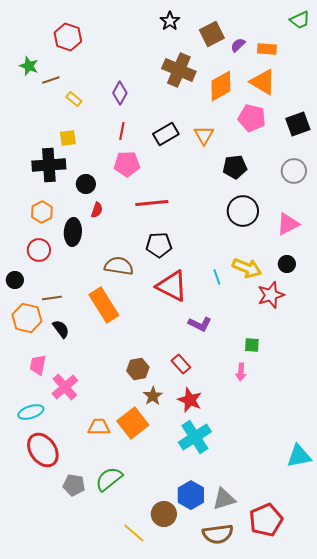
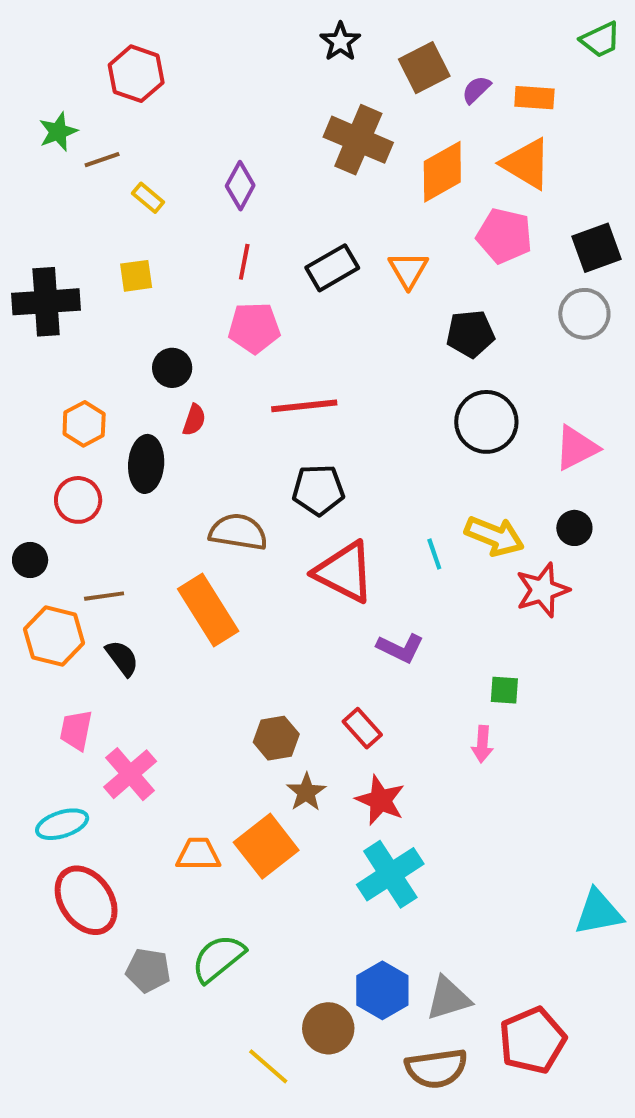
green star: (29, 66) -> (58, 132), turned 30
black cross: (49, 165) -> (46, 302), moved
gray circle: (294, 171) -> (584, 314), moved

